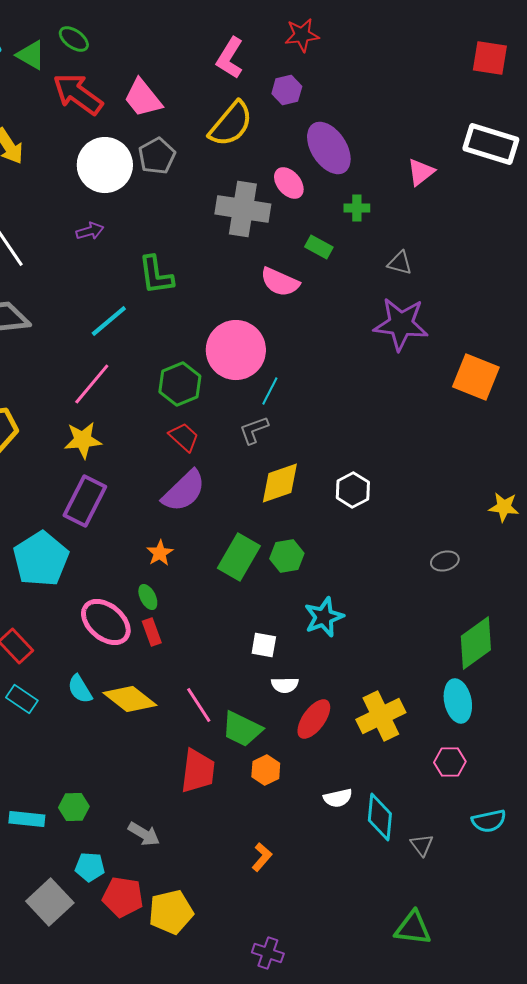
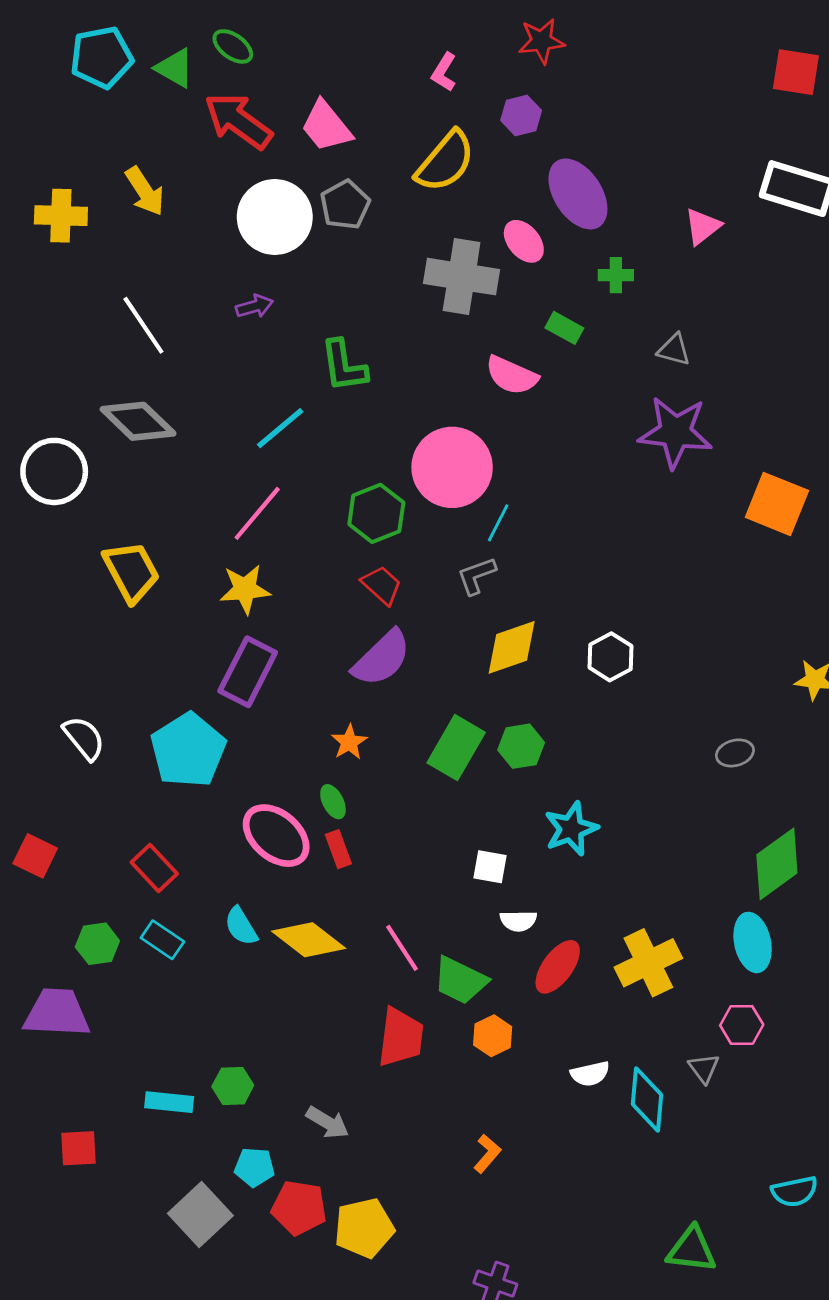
pink L-shape: (230, 58) -> (444, 72), size x0.7
cyan semicircle: (489, 821) -> (795, 1191), moved
gray triangle: (422, 845) -> (704, 1068), moved

